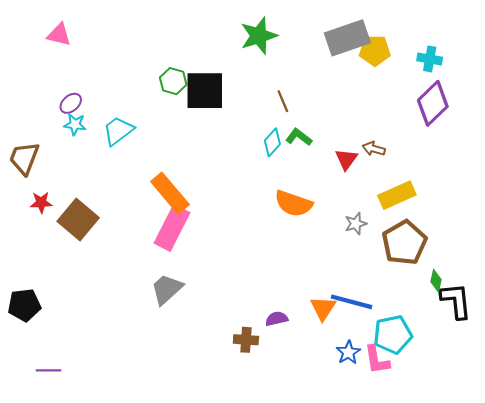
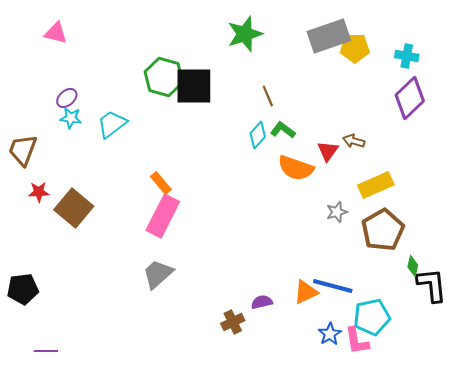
green hexagon: (173, 81) -> (164, 77), size x1.5
orange rectangle: (170, 193) -> (161, 183), size x0.6
orange semicircle: (293, 204) -> (296, 168), moved
orange triangle: (323, 308) -> (306, 292), turned 32
brown cross: (246, 340) -> (233, 322), turned -30

